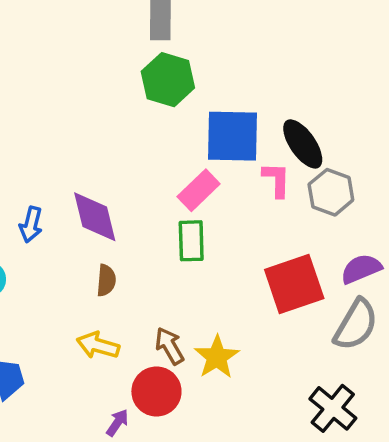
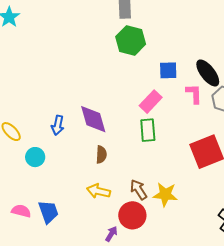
blue square: (232, 136) -> (168, 70), size x0.6
yellow star: (217, 357) -> (165, 195), turned -30

